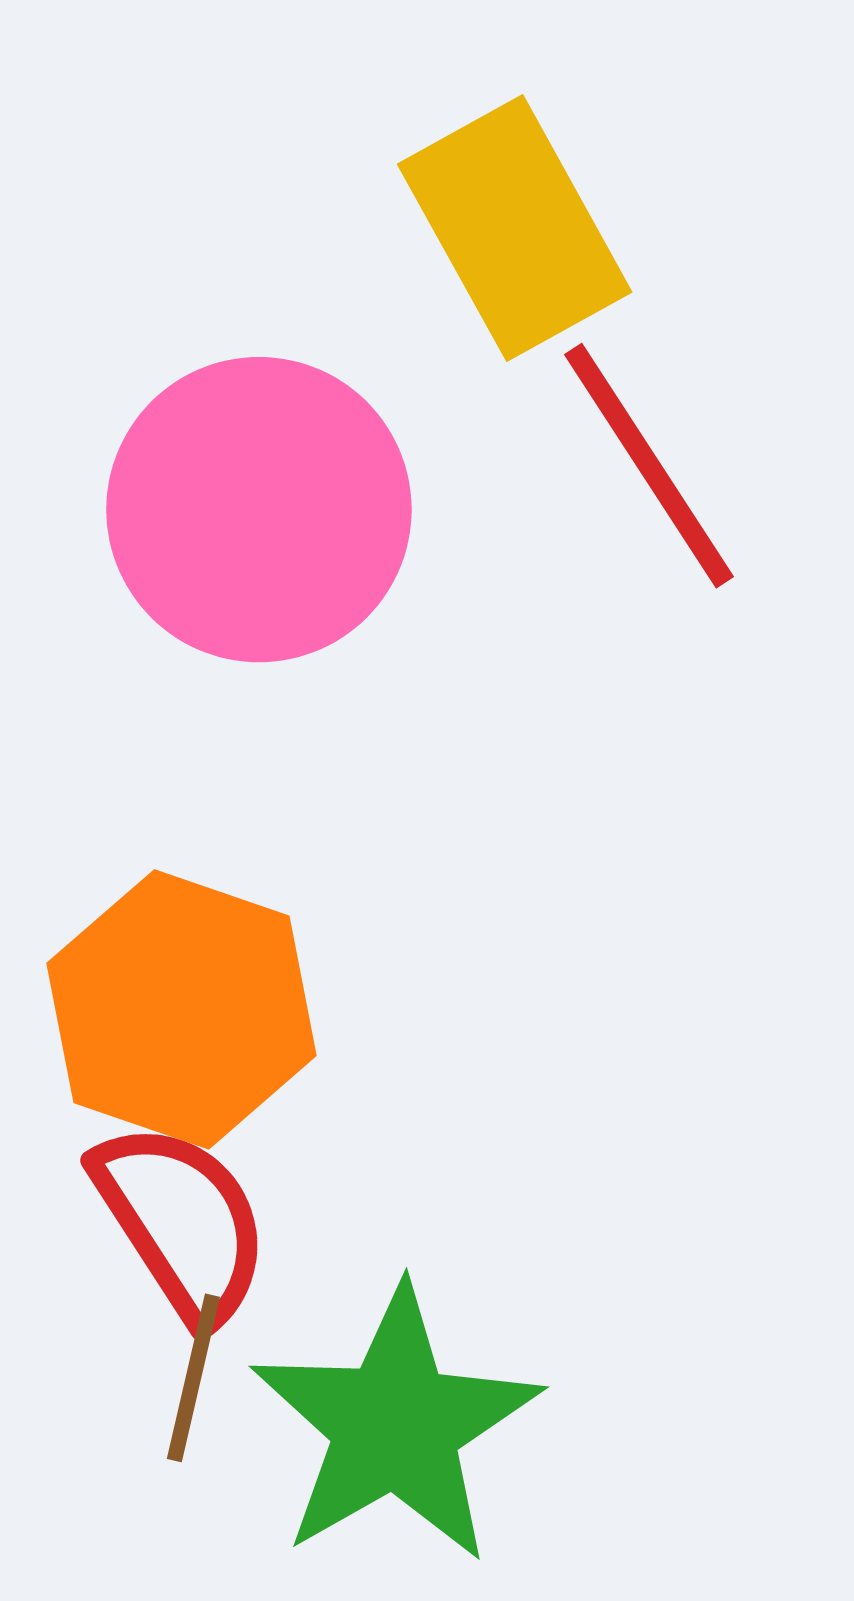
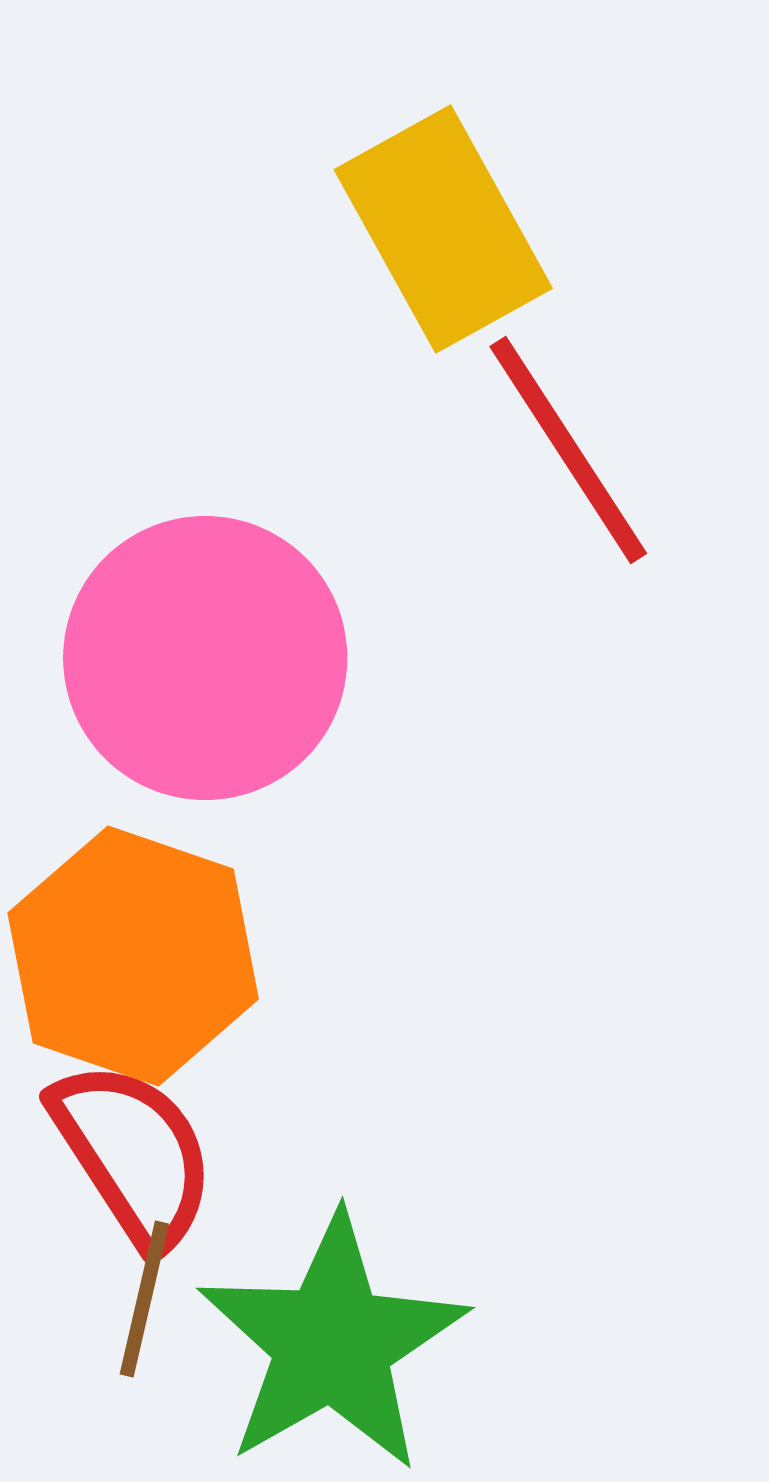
pink circle: (259, 510) -> (205, 658), moved

